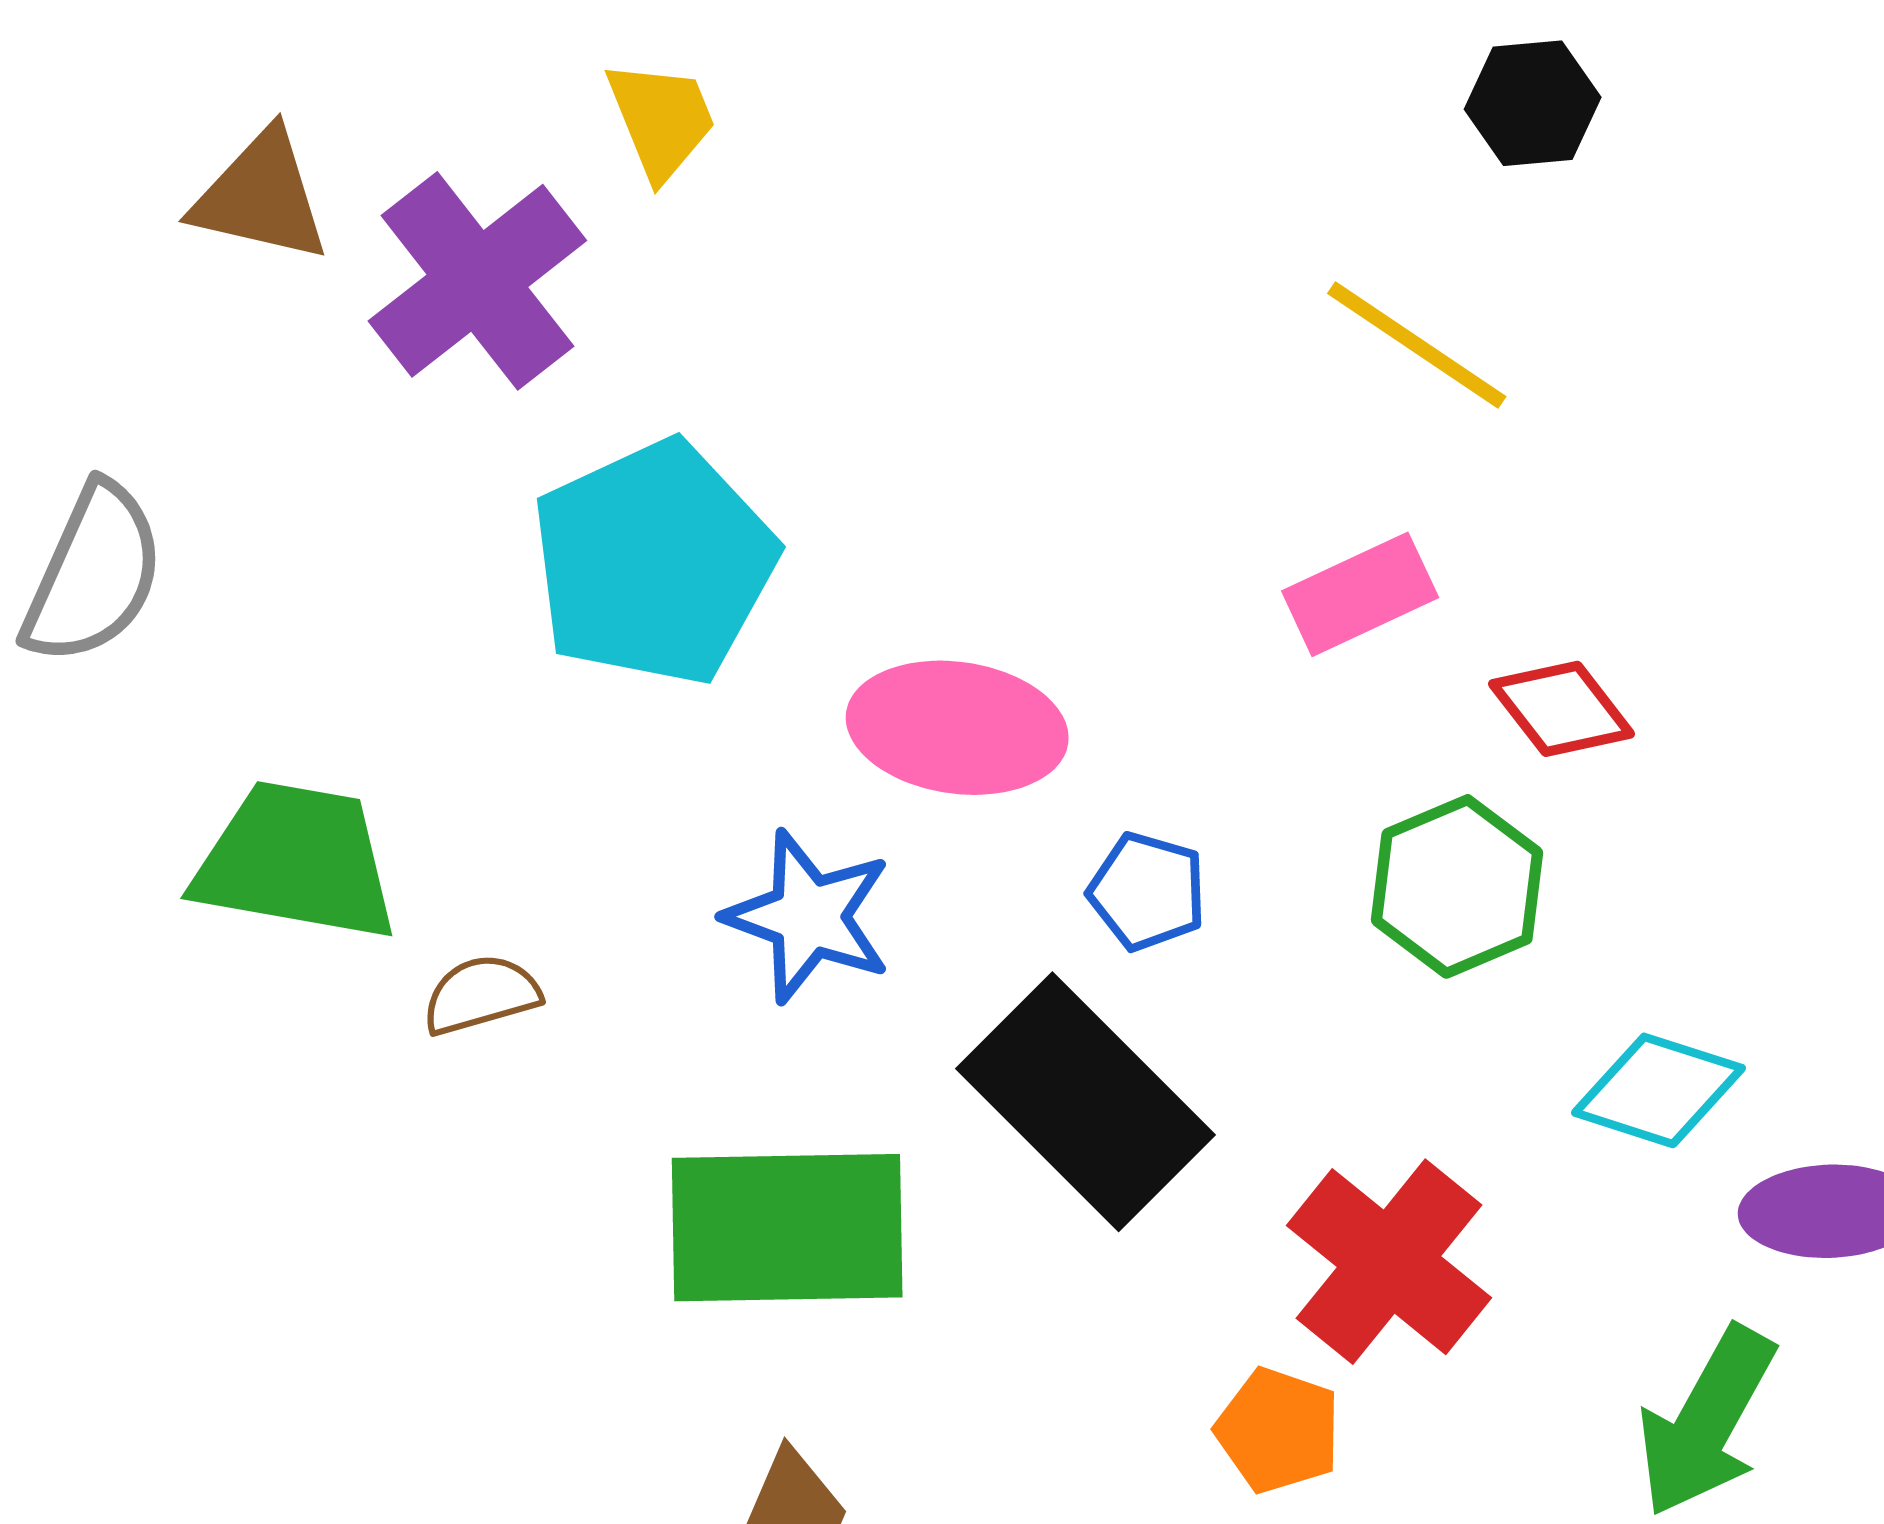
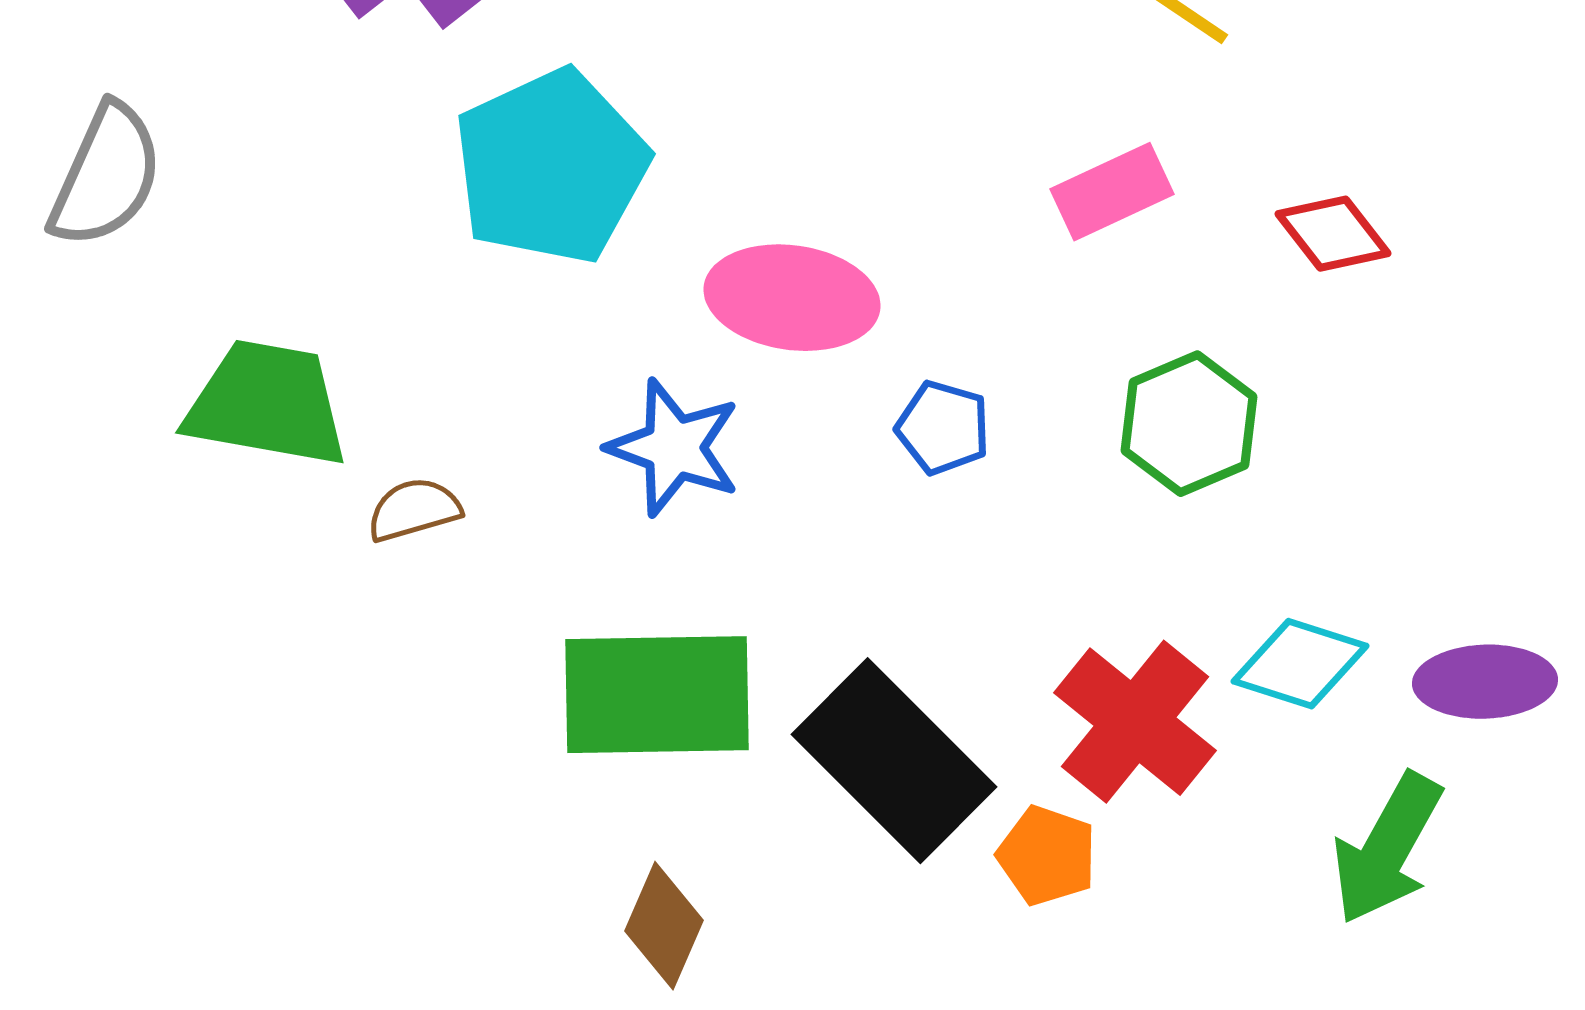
red diamond: (1562, 709) -> (1333, 234), moved
cyan diamond: (1658, 1090) -> (1300, 664), moved
black rectangle: (1086, 1102) -> (894, 761), moved

